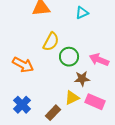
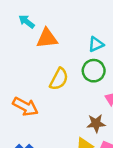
green circle: (69, 57) -> (94, 71), moved

